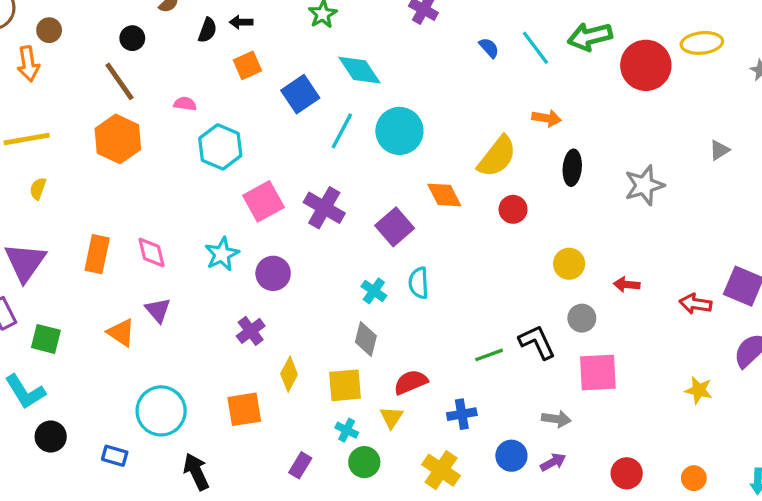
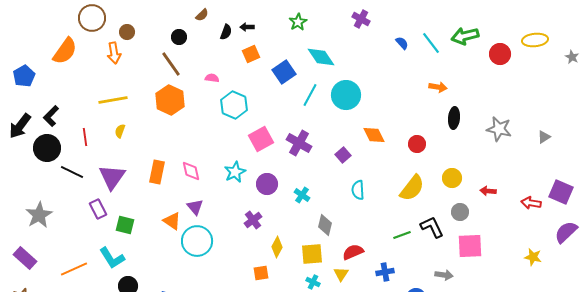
red circle: (646, 65) -> (500, 54), size x0.7
gray triangle: (719, 150) -> (544, 137), moved
yellow semicircle: (497, 157) -> (412, 188), moved
gray star: (644, 185) -> (499, 129), turned 30
purple square: (395, 227) -> (343, 155), size x0.7
cyan cross: (374, 291) -> (302, 195), moved
orange square: (244, 409) -> (261, 273), moved, size x0.7
cyan circle: (161, 411) -> (197, 241), moved

